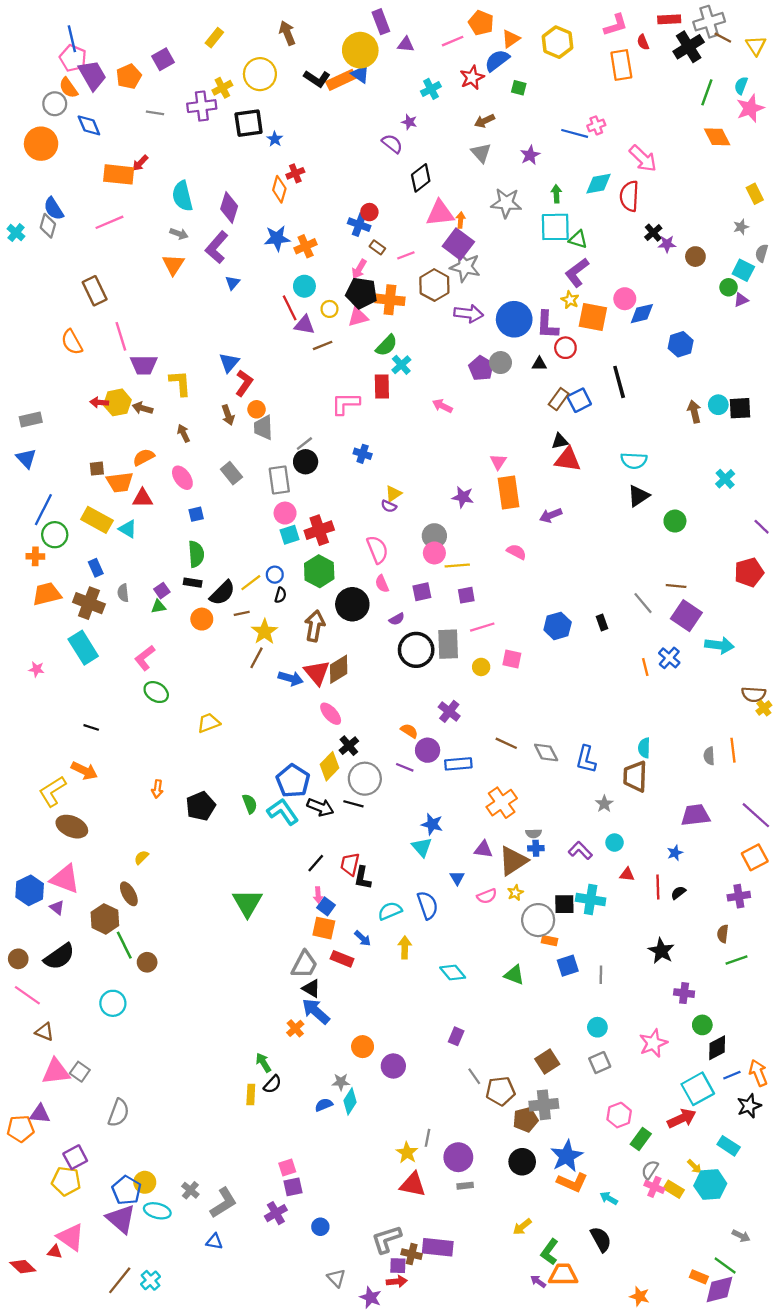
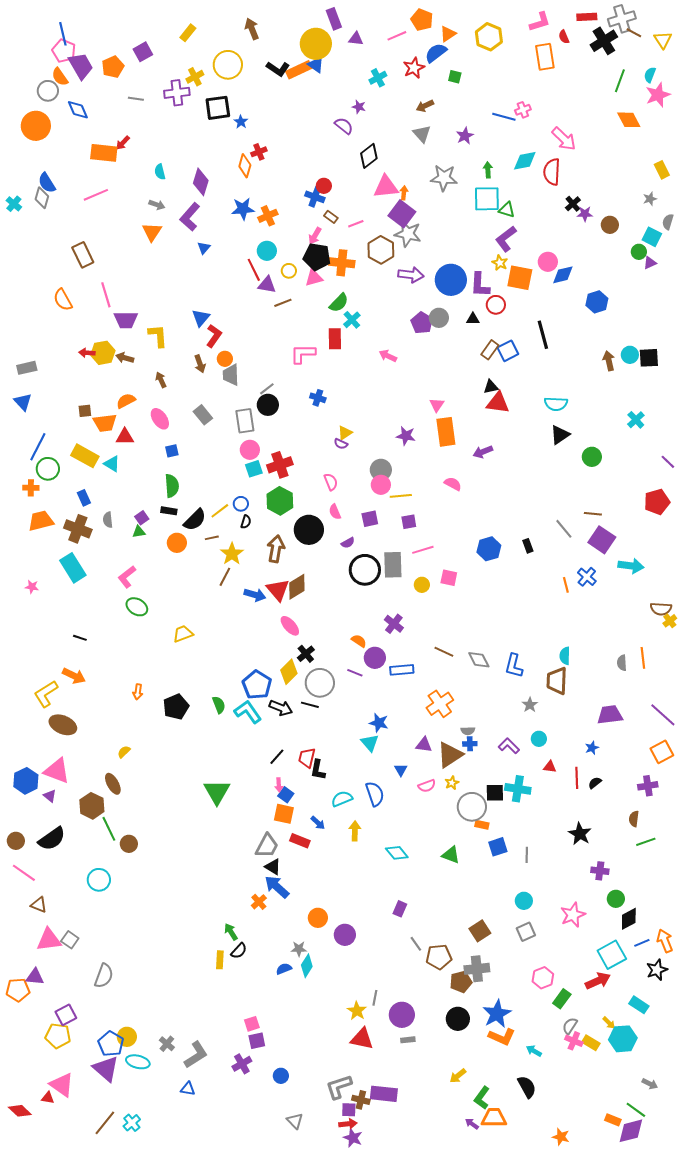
cyan semicircle: (182, 196) -> (160, 172), size x0.6
pink semicircle: (377, 550) -> (331, 482), size x0.7
purple star: (371, 1297) -> (353, 1138), moved

